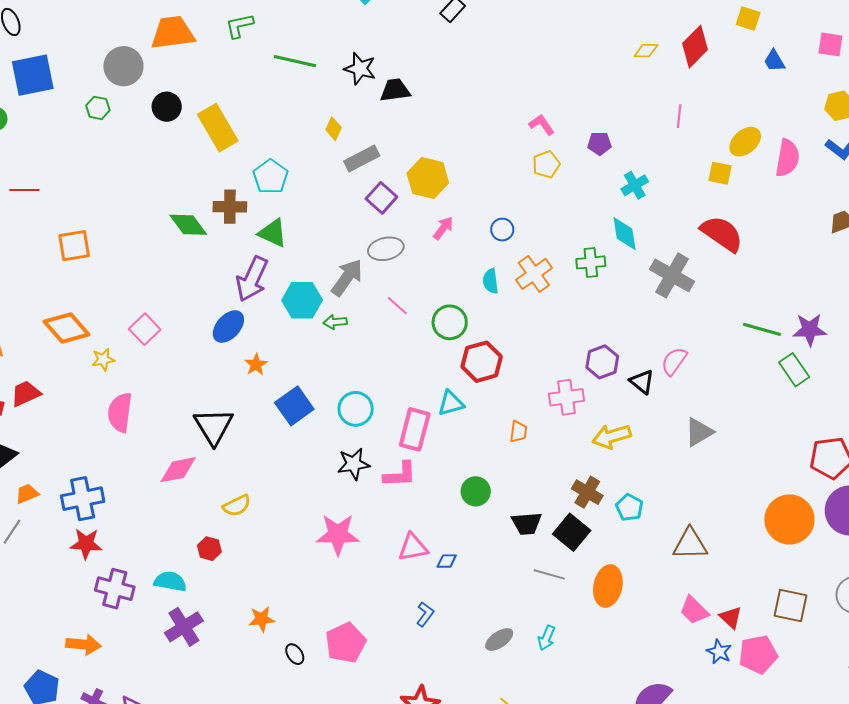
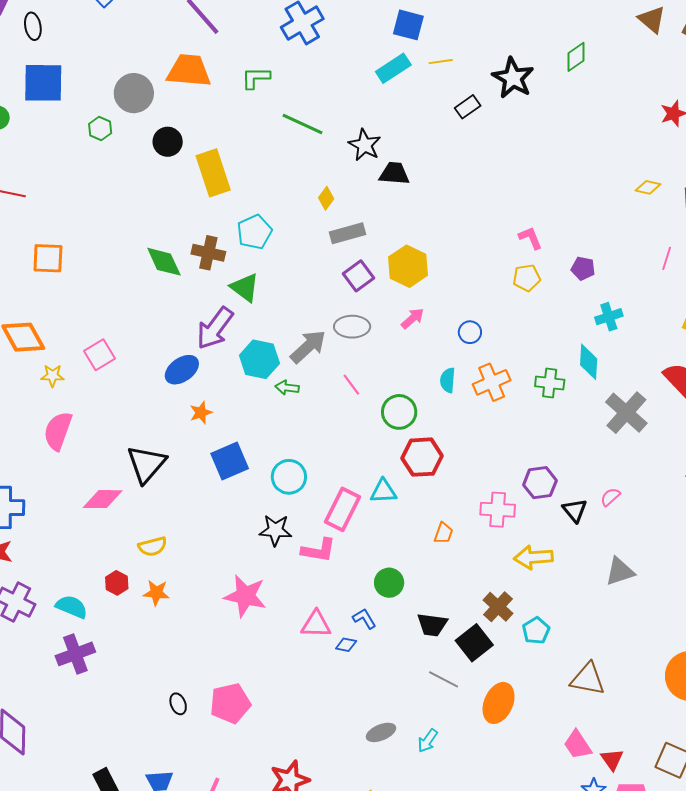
pink semicircle: (674, 361) -> (610, 497), size x0.7
blue L-shape: (425, 614) -> (364, 619), moved, turned -80
orange star: (262, 619) -> (156, 593), moved

